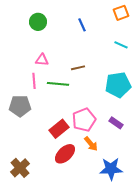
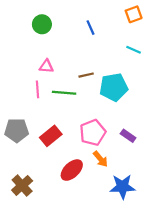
cyan pentagon: (118, 85) -> (114, 87), moved
gray pentagon: (20, 106) -> (17, 130), moved
red rectangle: (59, 129) -> (51, 136), moved

